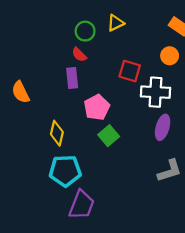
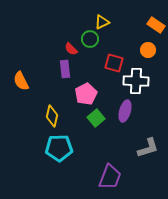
green circle: (85, 31) -> (90, 39), moved
purple ellipse: (163, 127) -> (125, 111), moved
purple trapezoid: (82, 205) -> (110, 177), moved

